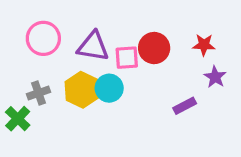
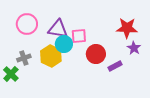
red star: (204, 45) -> (127, 28), size x1.5
red circle: (154, 48) -> (96, 54), moved
cyan circle: (109, 88) -> (64, 44), moved

